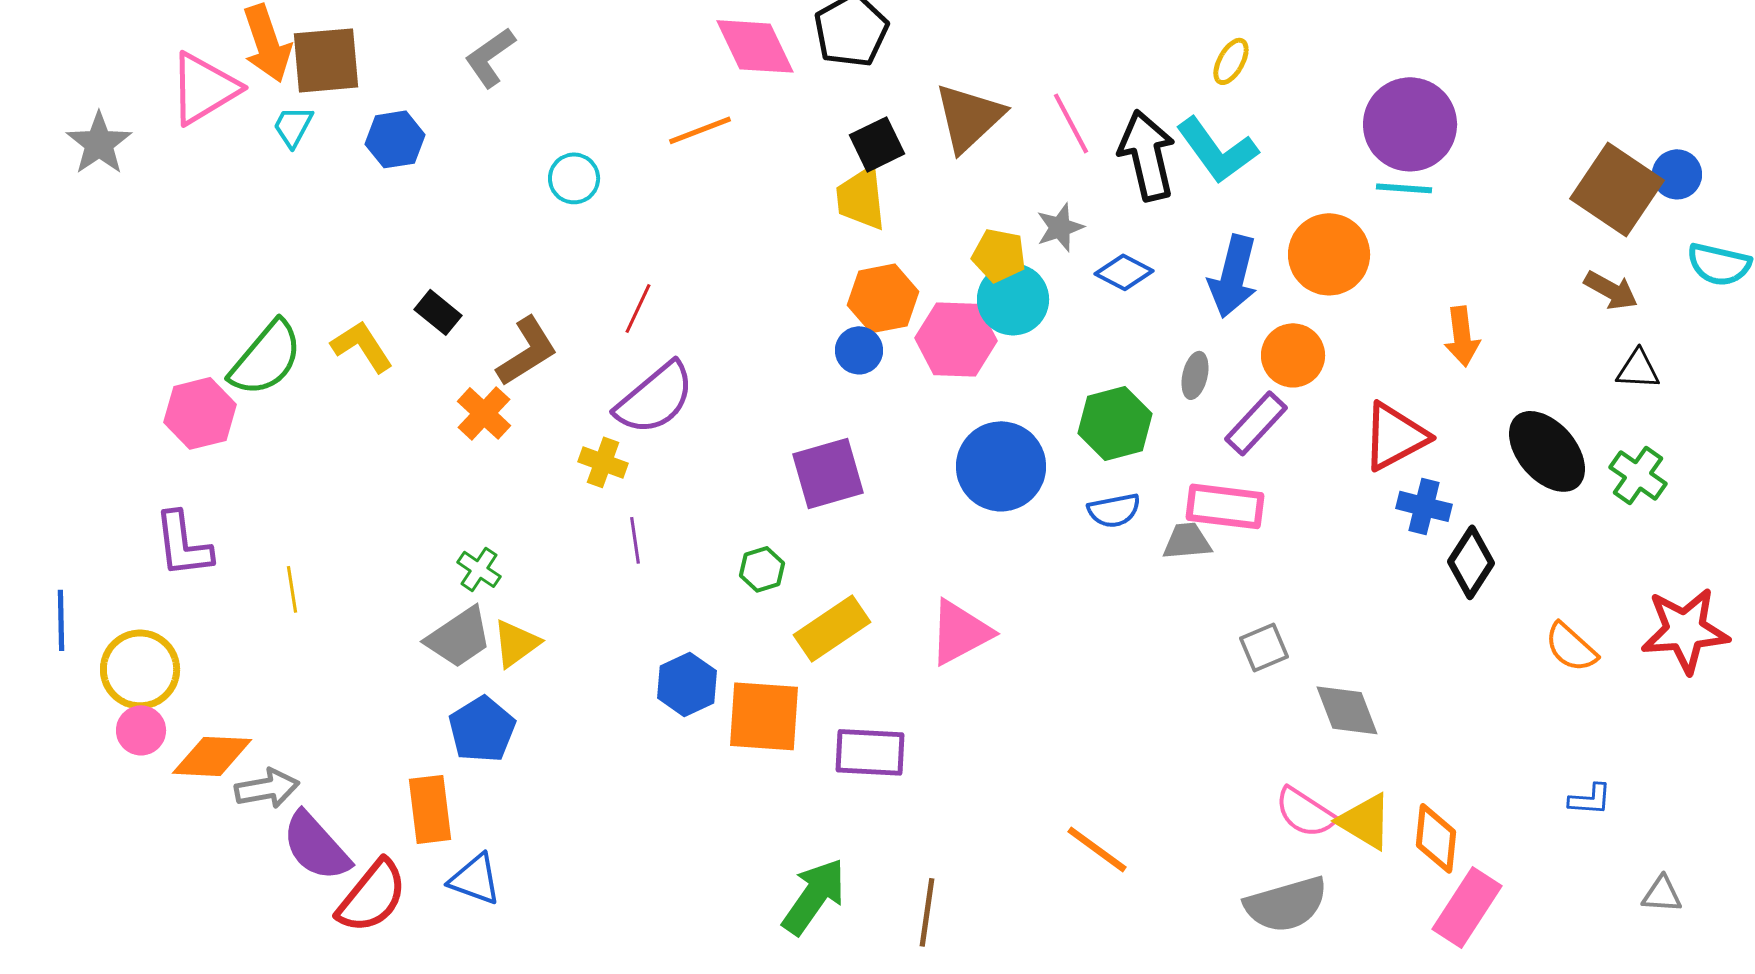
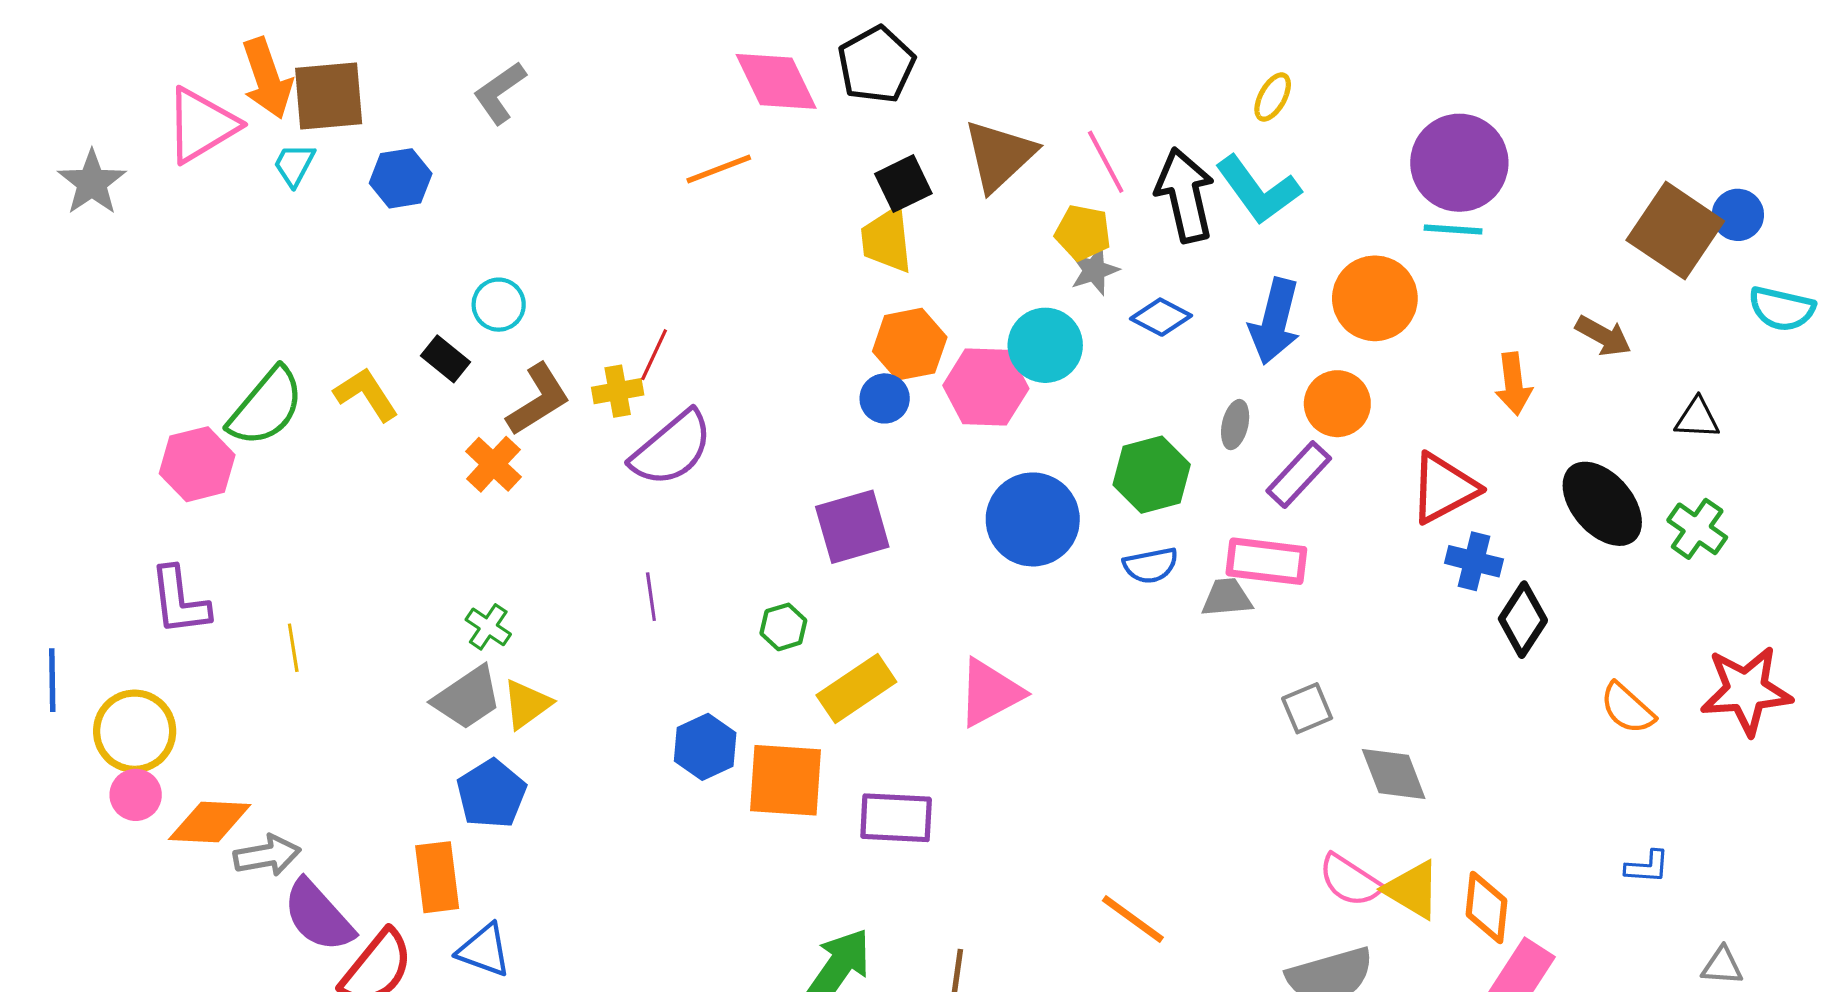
cyan circle: (574, 178) -> (499, 305), moved
yellow pentagon: (999, 255) -> (1083, 233), moved
brown arrow: (1611, 290) -> (1603, 336), moved
yellow cross: (603, 462) -> (618, 391), moved, turned -30

